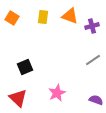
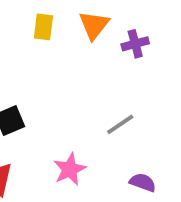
orange triangle: (70, 16) -> (94, 25), turned 48
gray line: (93, 60) -> (120, 124), moved

